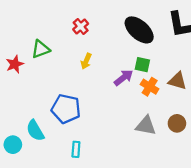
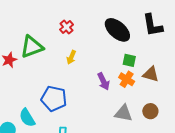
green triangle: (41, 49) -> (32, 47), size x1.4
green square: (142, 65) -> (129, 60), moved
purple arrow: (124, 78) -> (103, 81), moved, turned 102

